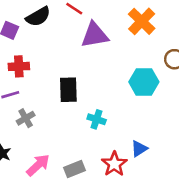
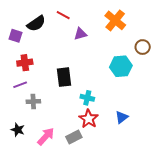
purple triangle: (95, 35) -> (80, 34), size x0.6
gray cross: (26, 118) -> (33, 102), turned 32
red star: (114, 164) -> (89, 119), moved

